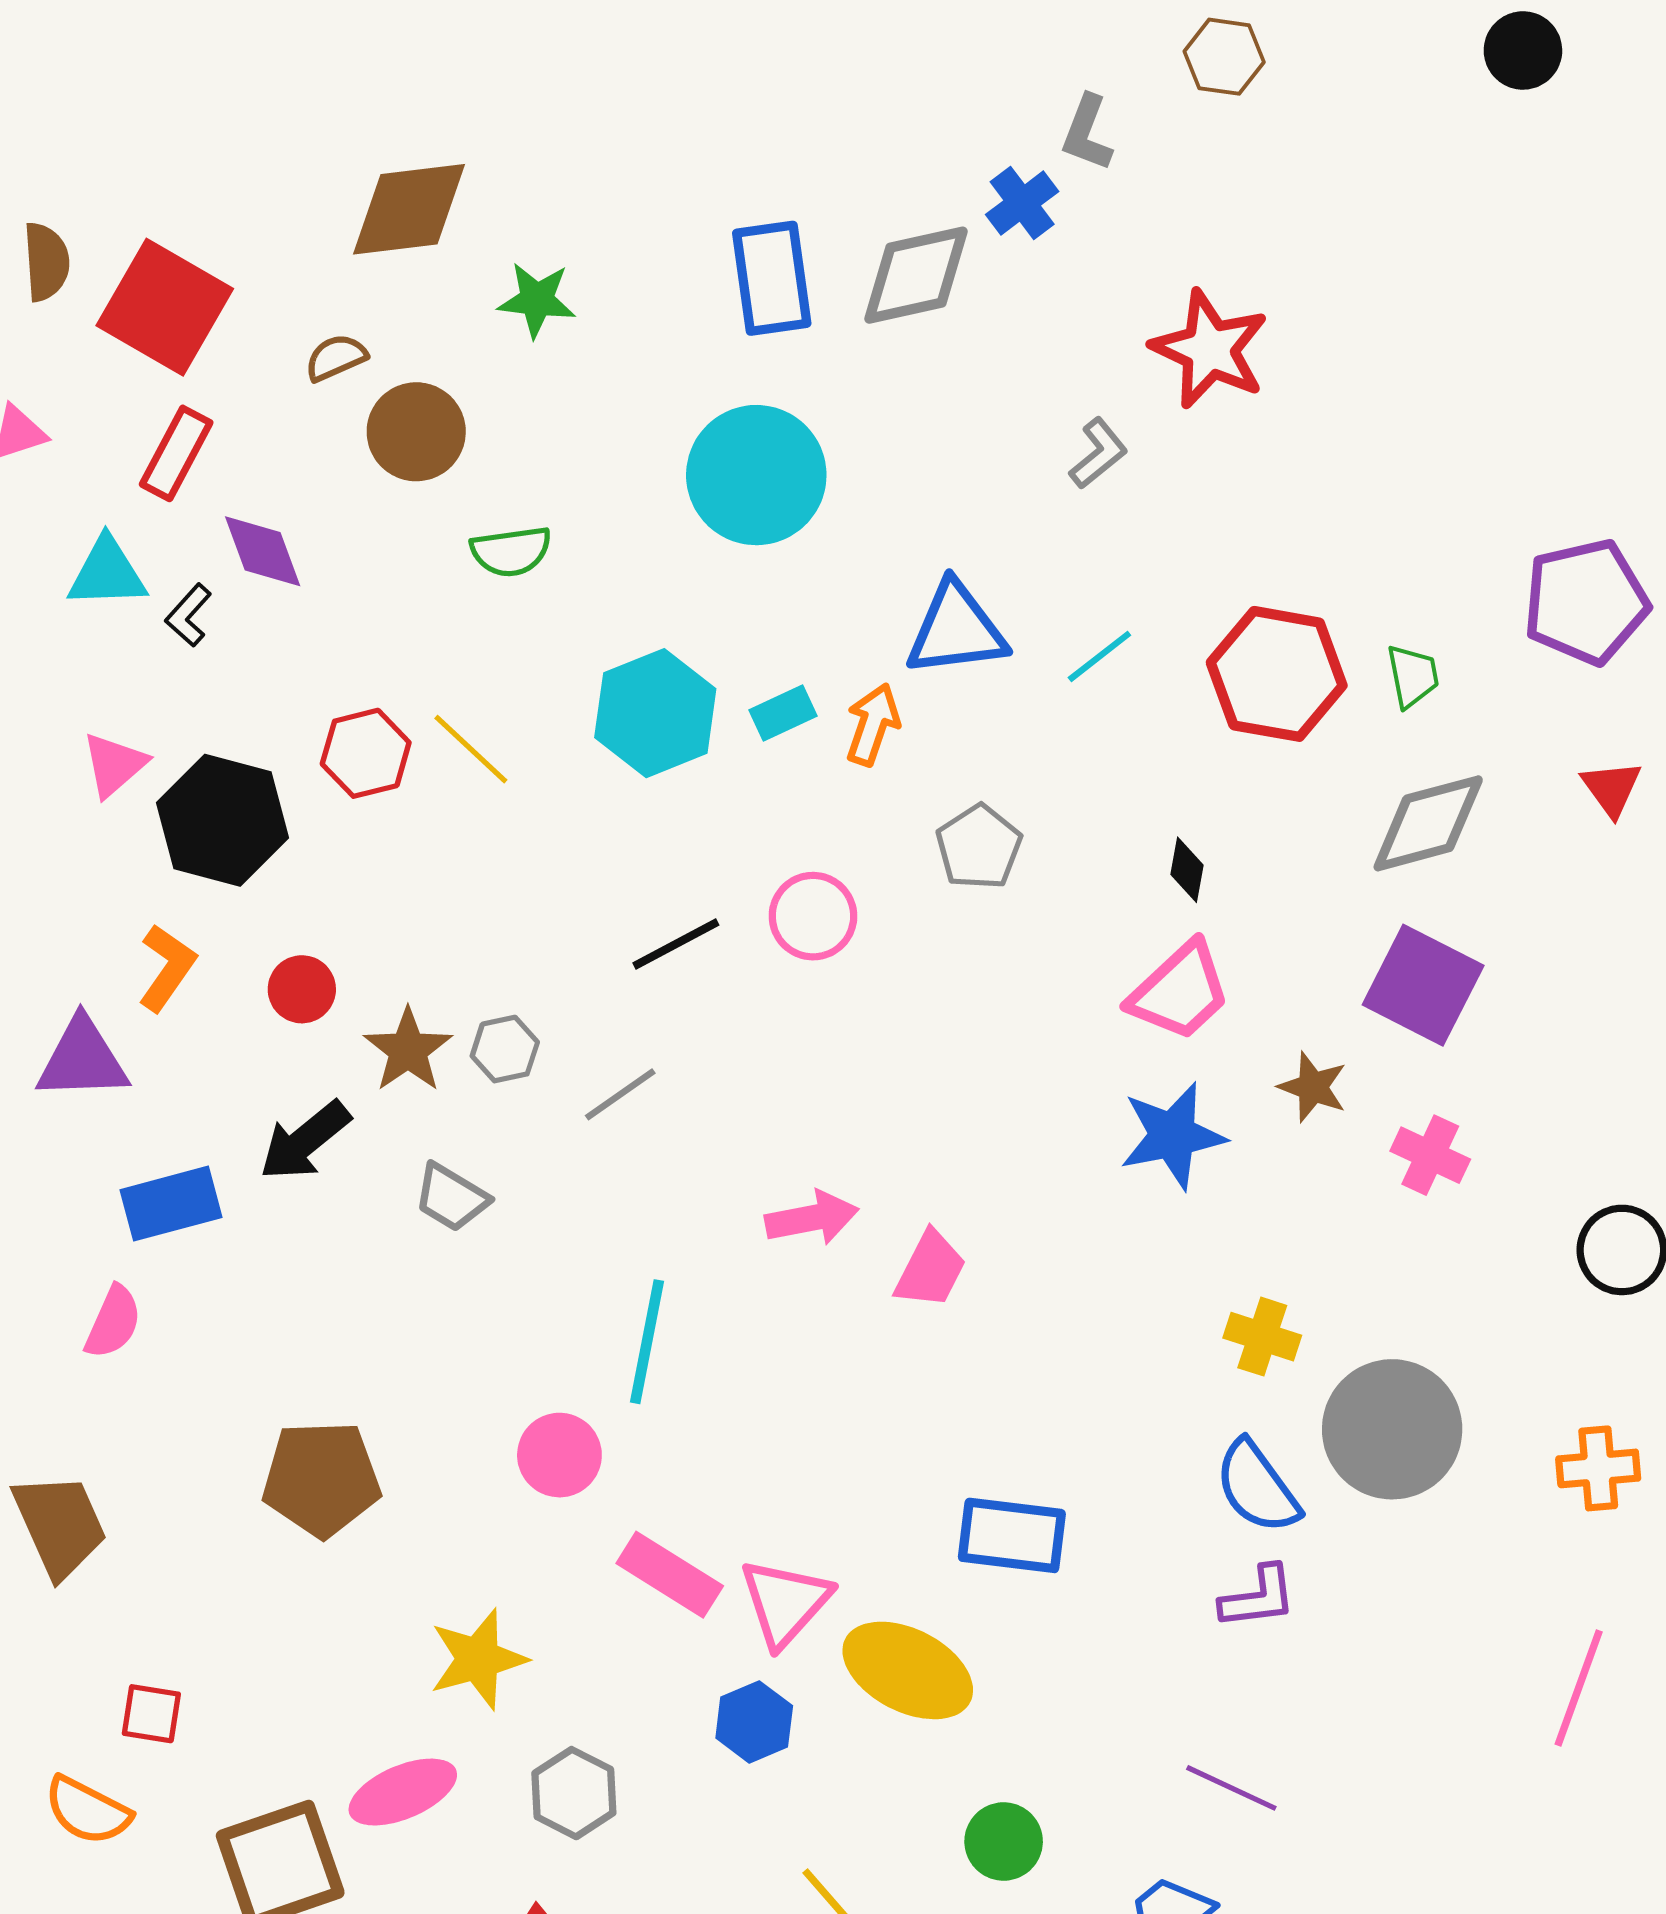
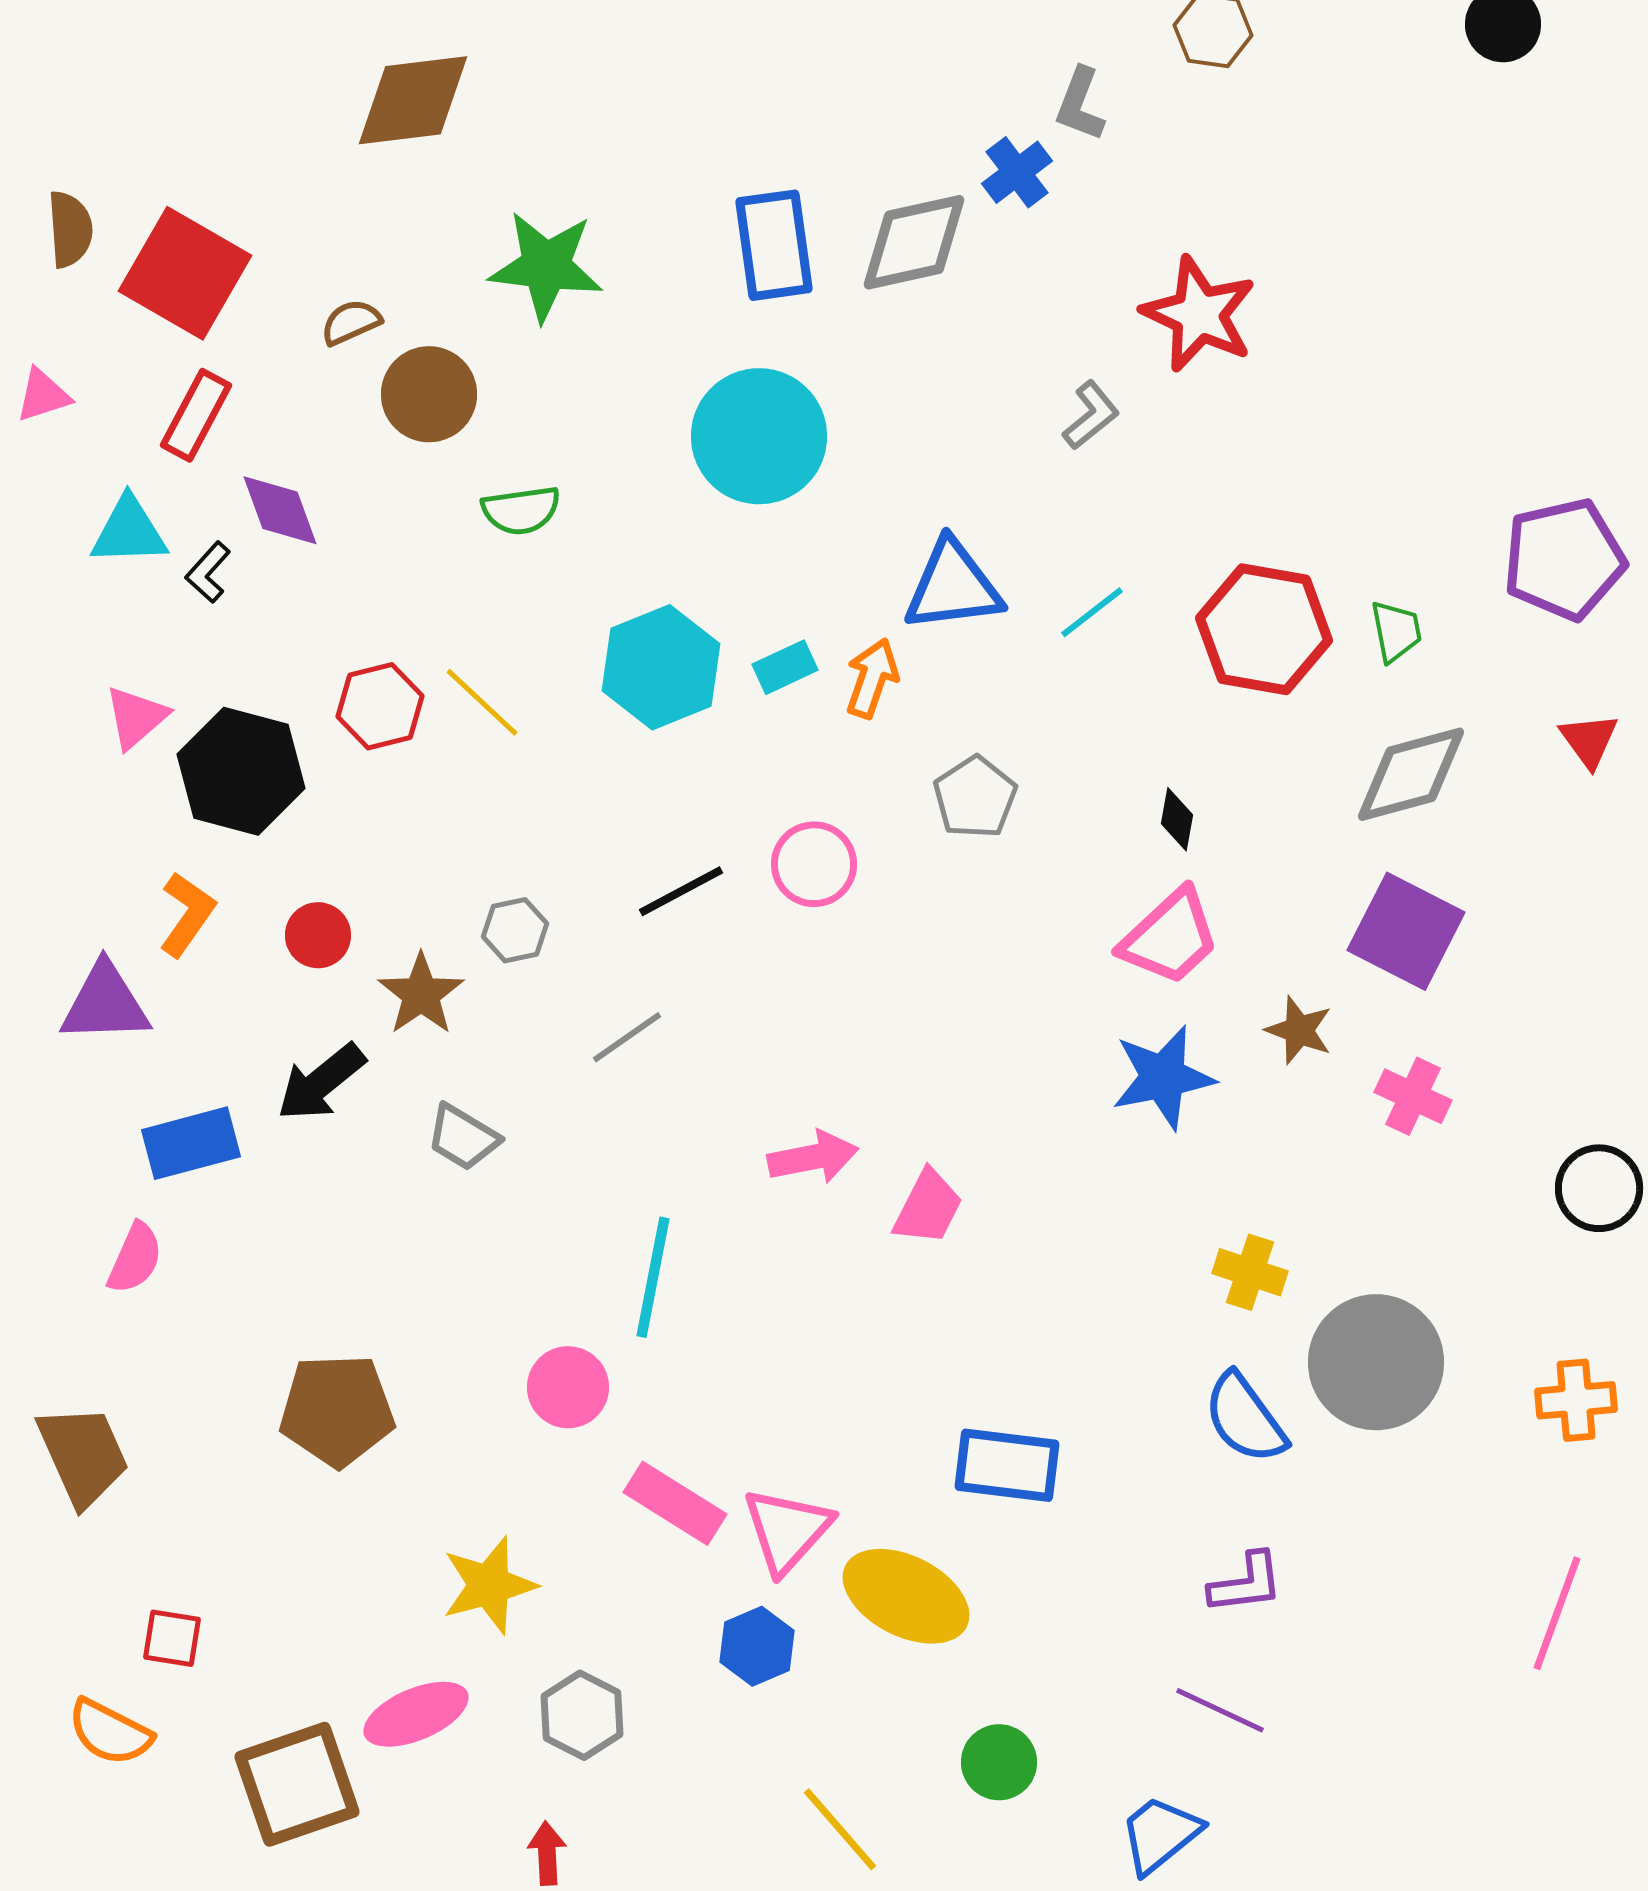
brown diamond: (409, 209) -> (413, 100), moved
green star: (537, 300) -> (546, 266), size x1.5
gray hexagon: (505, 1049) -> (515, 930), moved
purple L-shape: (1258, 1597) -> (1246, 1583), moved

